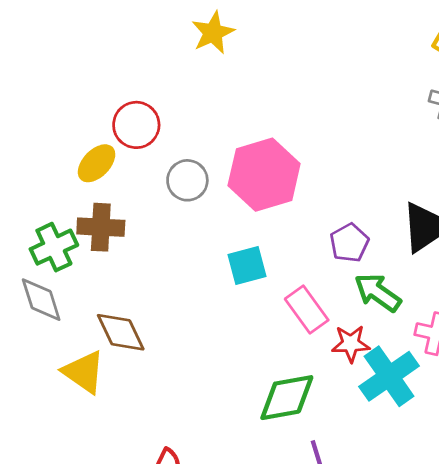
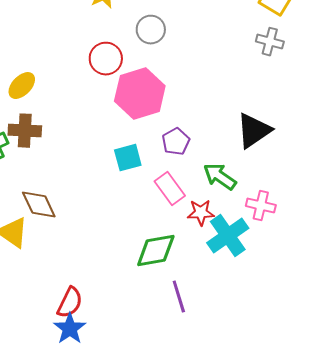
red circle: (136, 125) -> (106, 59), moved
gray circle: (187, 180) -> (151, 30), moved
purple pentagon: (349, 243) -> (176, 142), moved

